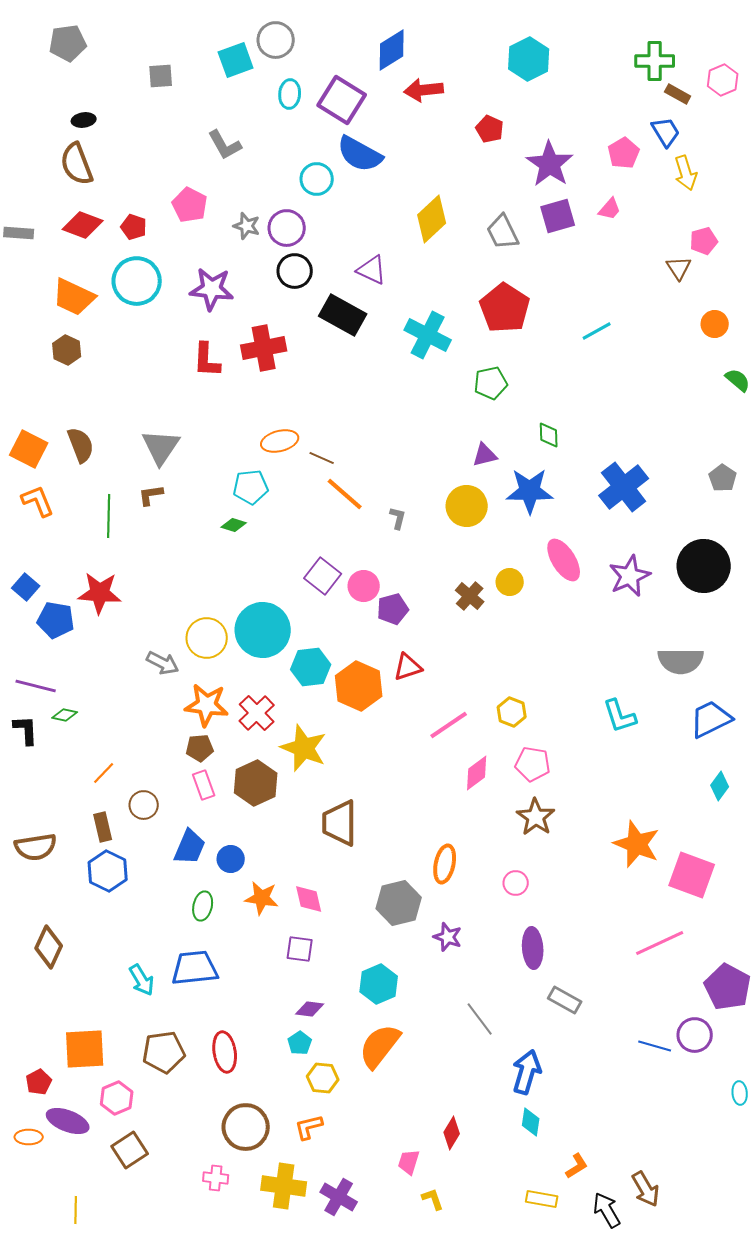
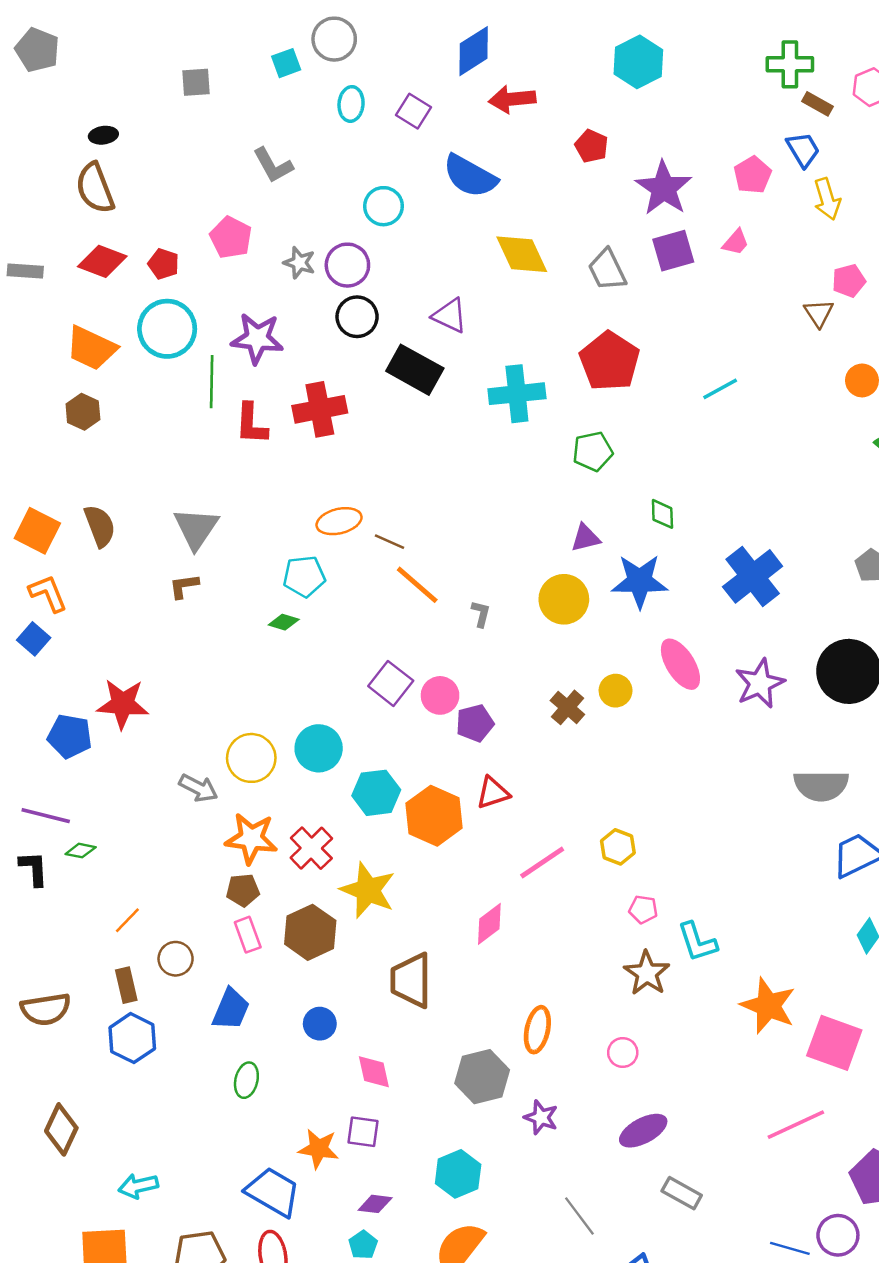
gray pentagon: (68, 43) -> (37, 50), moved, turned 30
cyan square: (236, 60) -> (286, 63), size x0.7
purple square: (342, 100) -> (414, 111), size x0.6
blue semicircle: (360, 154) -> (470, 176), moved
yellow diamond: (432, 219) -> (522, 254), turned -72
cyan cross: (428, 335) -> (517, 394), turned -33
green line: (109, 516) -> (212, 382), moved
blue square: (26, 587) -> (34, 639), moved
cyan circle: (263, 630) -> (319, 748), size x0.7
cyan L-shape: (620, 716) -> (697, 942), moved
pink pentagon: (533, 764) -> (643, 909), size x0.7
pink diamond: (477, 773) -> (489, 924), moved
blue circle: (231, 859) -> (320, 1024), moved
orange star: (262, 898) -> (319, 1149), moved
purple ellipse: (533, 948) -> (643, 1131), turned 66
blue trapezoid: (195, 968) -> (273, 1192), moved, turned 36
cyan arrow: (142, 980) -> (138, 1186), moved, turned 108

